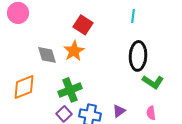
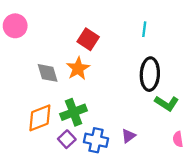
orange diamond: (24, 87) -> (40, 118), moved
pink semicircle: (151, 113) -> (178, 139), moved

